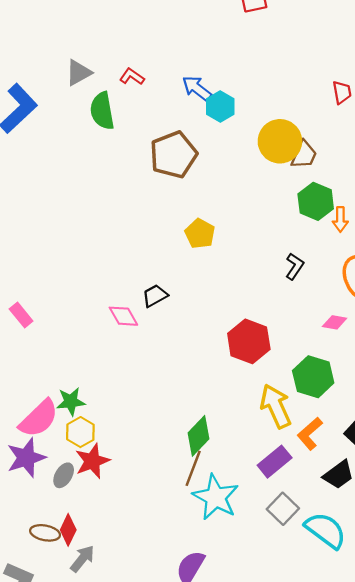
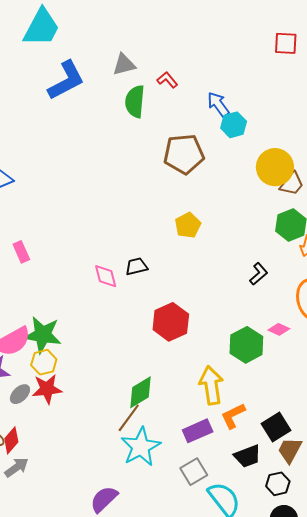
red hexagon: (249, 341) -> (171, 322), moved
green hexagon: (313, 377) -> (246, 345), moved
green star: (71, 402) -> (43, 335), size x1.5

